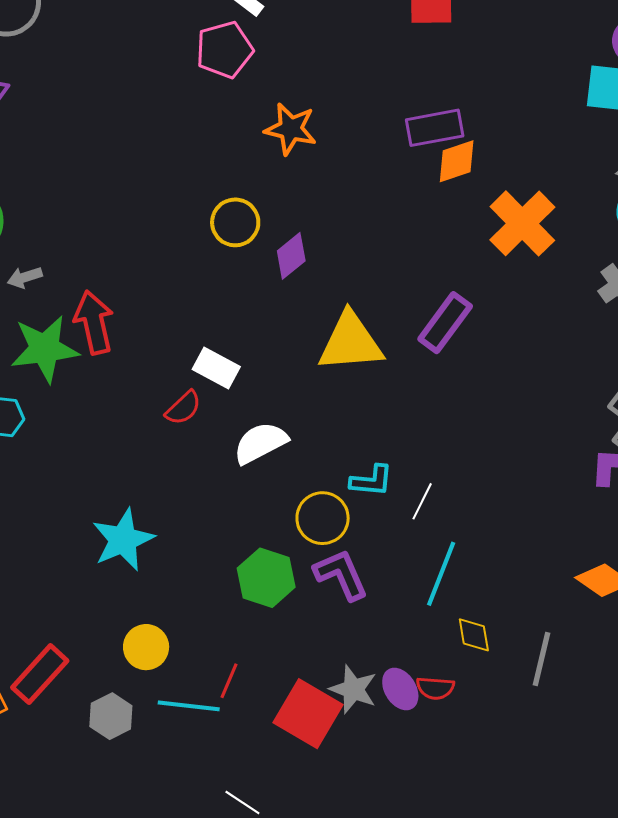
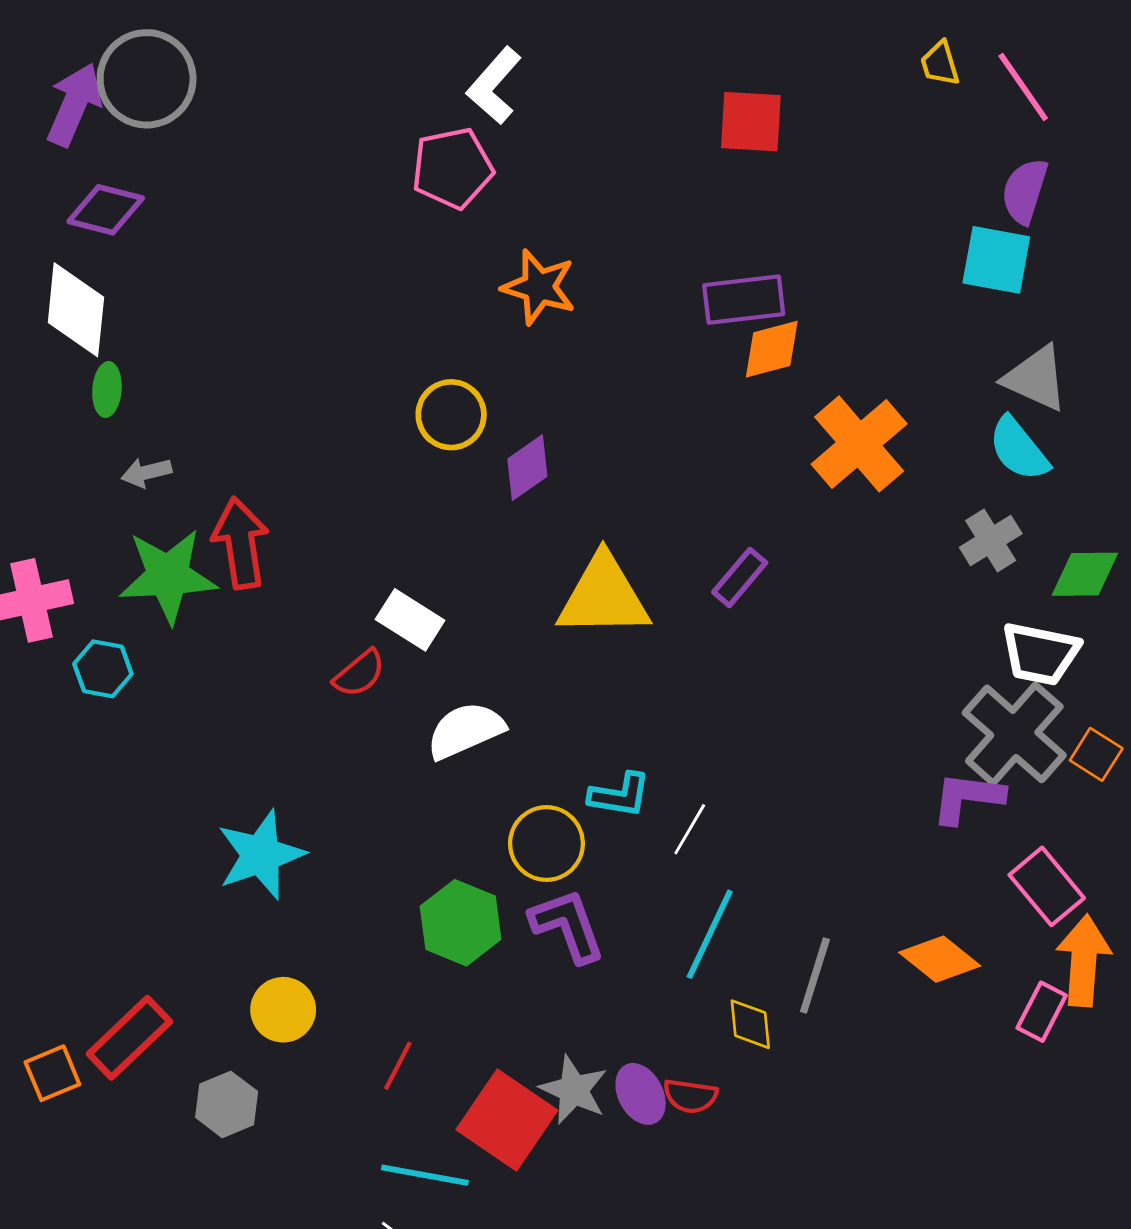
purple rectangle: (445, 323) -> (740, 577), size x0.7
gray line: (542, 659) -> (815, 975), moved
cyan line: (189, 706) -> (425, 1175), moved

